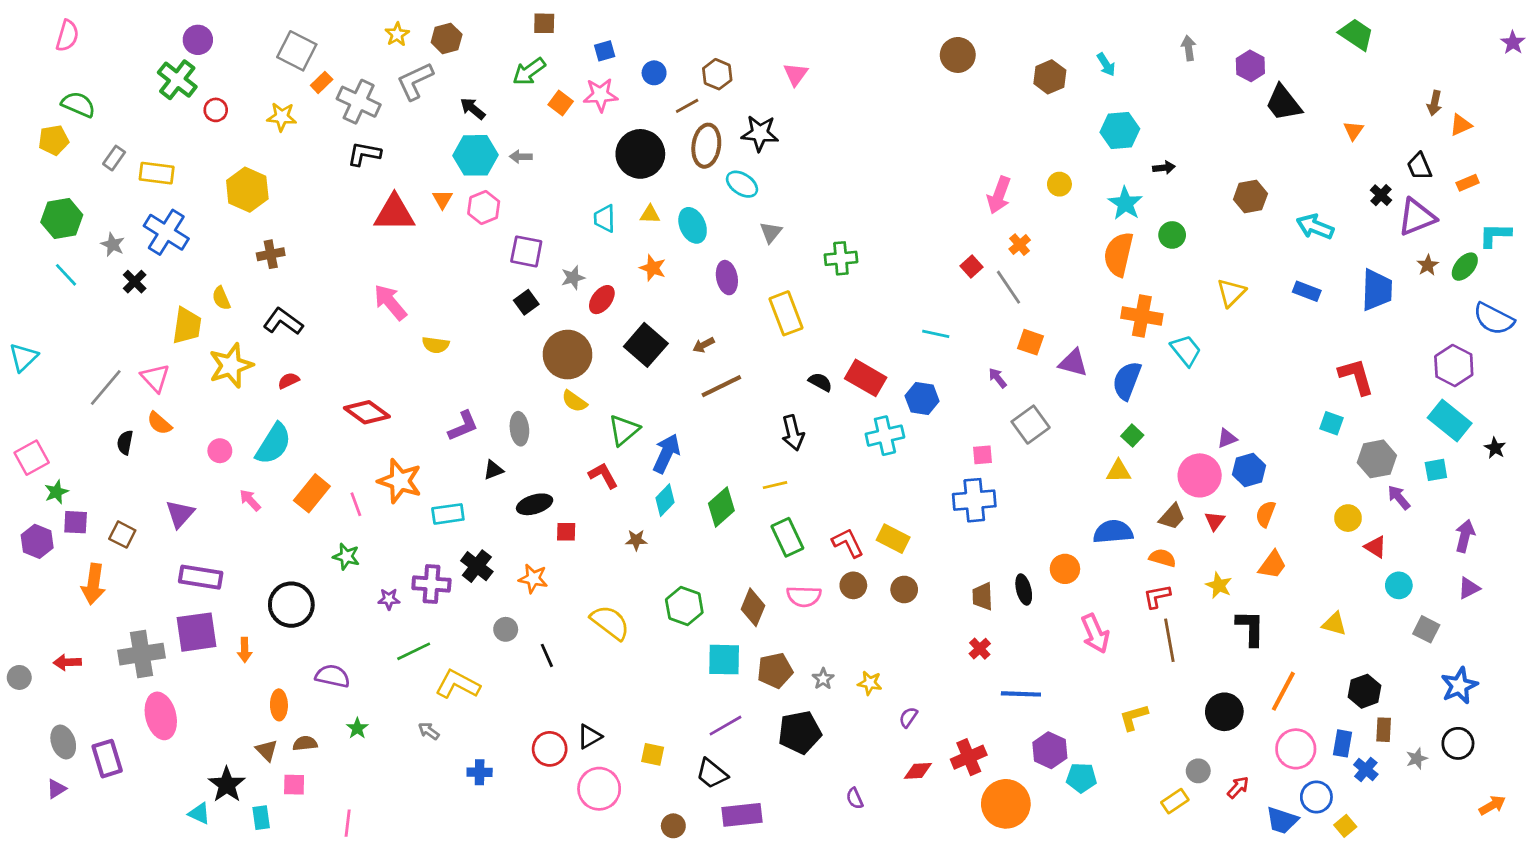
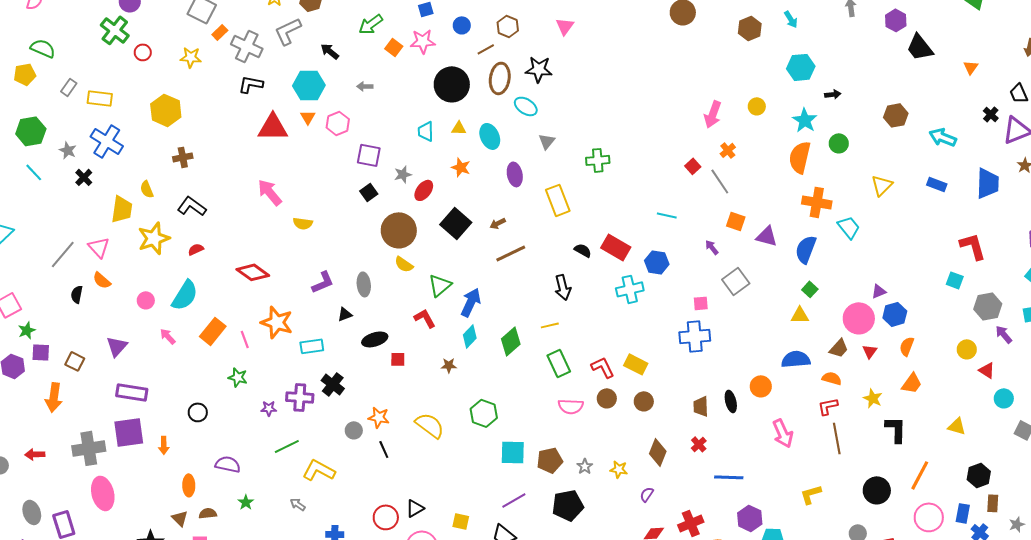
cyan hexagon: (475, 155) -> (309, 85), moved
orange star: (533, 579) -> (379, 417), moved
black circle: (291, 605) -> (198, 412), size x0.6
brown diamond: (753, 607) -> (658, 452), moved

